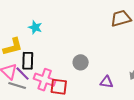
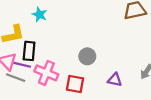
purple line: (23, 74) -> (22, 65), turned -35
red square: (59, 87) -> (75, 84), moved

